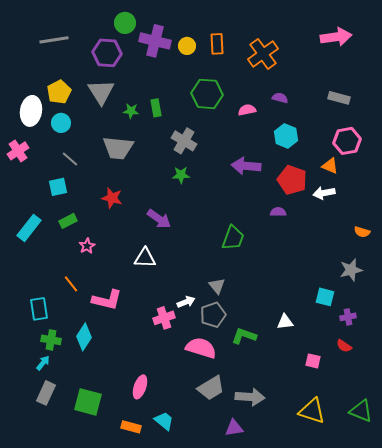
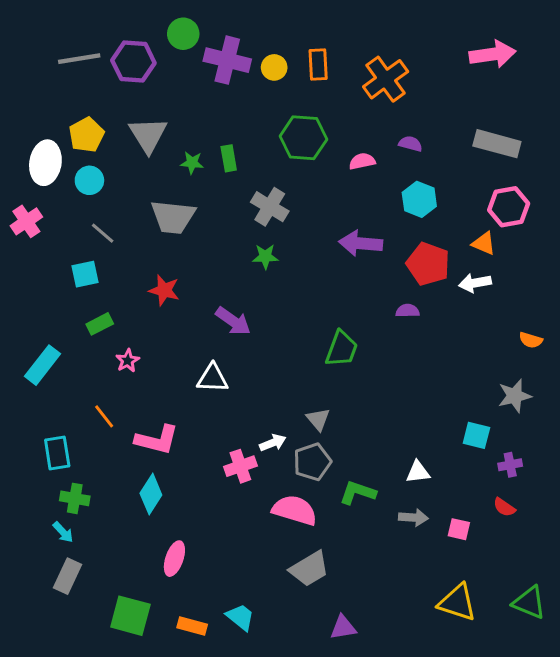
purple hexagon: (107, 53) -> (133, 62), moved
gray rectangle: (339, 98) -> (497, 144), size x1.4
cyan rectangle: (29, 228) -> (43, 365), moved
cyan diamond: (84, 337) -> (151, 494), moved
cyan arrow: (43, 363) -> (63, 532), turned 98
pink ellipse: (140, 387) -> (174, 559), moved
gray arrow: (250, 397) -> (413, 517), moved, size x0.7
green square: (88, 402) -> (130, 616), moved

